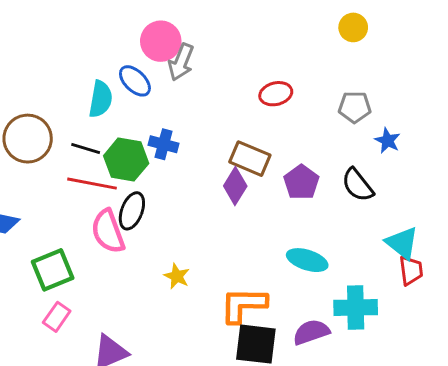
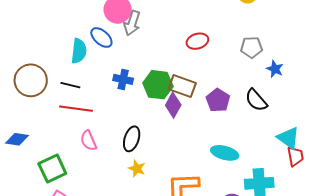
green hexagon: (126, 160) -> (158, 85), moved
black ellipse: (132, 211) -> (132, 139), moved
pink semicircle: (108, 231) -> (89, 141), size x0.7

